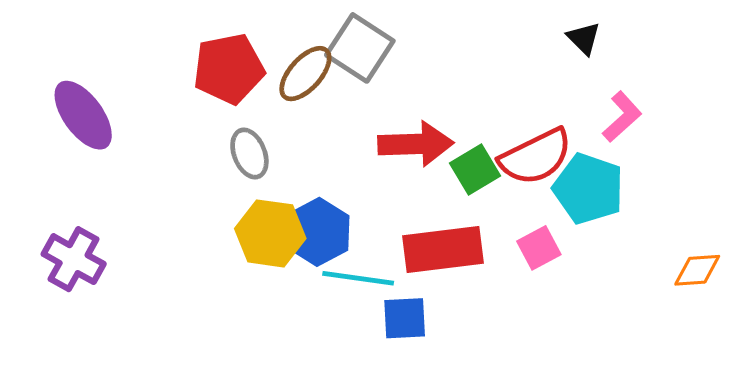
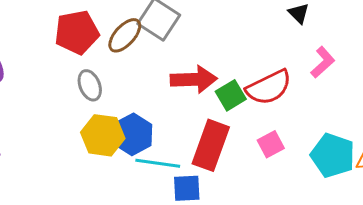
cyan pentagon: (588, 189) -> (333, 155), moved
red rectangle: (443, 249) -> (211, 145), turned -63

